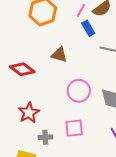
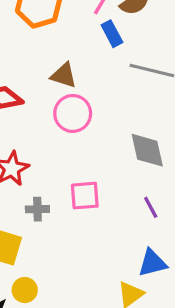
pink circle: (79, 91) -> (73, 113), moved

